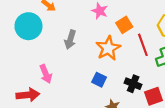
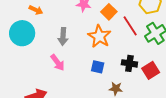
pink arrow: (46, 74) -> (58, 63), moved

